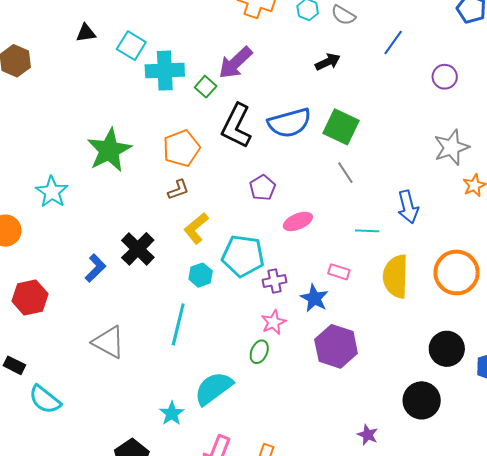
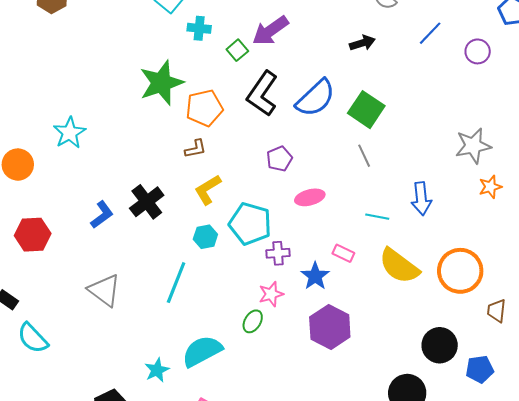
cyan cross: (165, 71) -> (199, 28), size x0.6
purple circle: (445, 77) -> (478, 51), moved
blue semicircle: (289, 123) -> (316, 98), turned -36
green star: (109, 150) -> (161, 83), moved
yellow semicircle: (396, 276) -> (399, 266), turned -63

